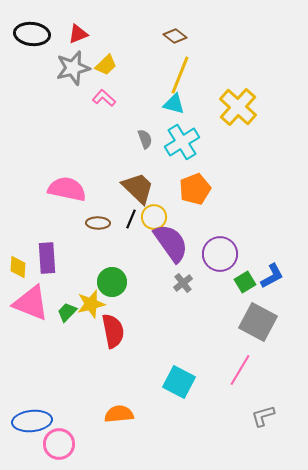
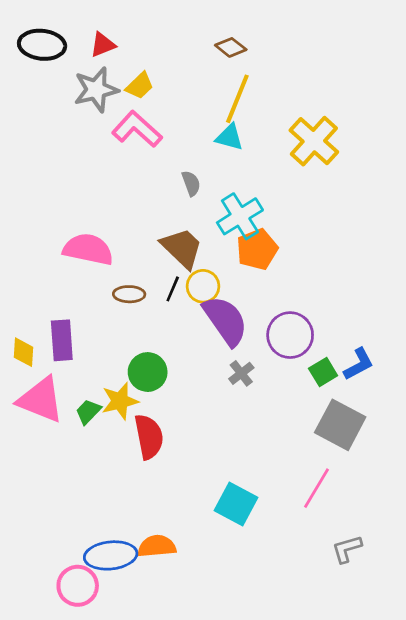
pink L-shape: (104, 98) -> (137, 129), size x1.6
cyan cross: (182, 142) -> (240, 216), moved
blue ellipse: (32, 421) -> (111, 555), moved

